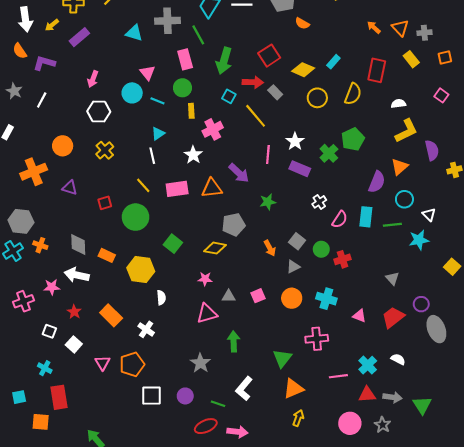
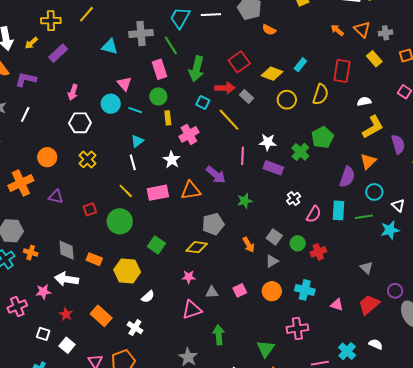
white star: (295, 141) -> (268, 142), turned -30
white semicircle: (161, 298) -> (148, 297), turned 56

